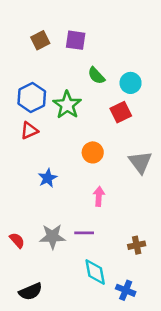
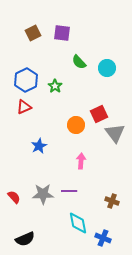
green star: (67, 105) -> (55, 86), size x0.6
red square: (121, 112) -> (99, 114), moved
brown cross: (137, 245) -> (112, 201), turned 32

